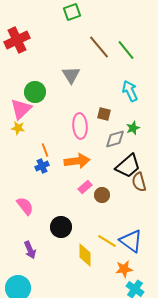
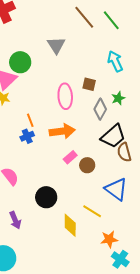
gray diamond: (115, 139) -> (100, 109), turned -45
blue triangle: (131, 241) -> (116, 189), moved

